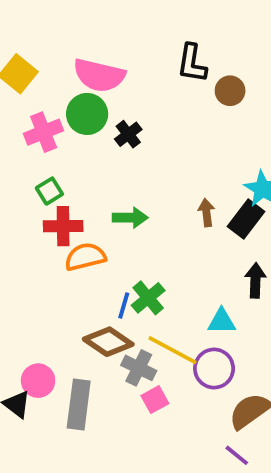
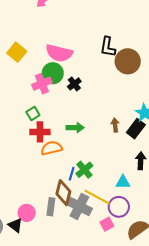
brown circle: (230, 91) -> (128, 61), size x1.6
pink cross: (44, 132) -> (42, 84), moved
brown diamond: (108, 342) -> (63, 193), turned 70
gray cross: (139, 368) -> (79, 206), size x1.4
pink square: (155, 400) -> (107, 224), moved
gray rectangle: (79, 405) -> (51, 207), moved, size x0.7

